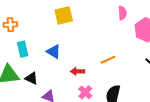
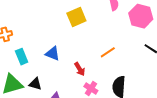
yellow square: (64, 15) -> (76, 17), moved
red arrow: (78, 71) -> (80, 69), turned -112

